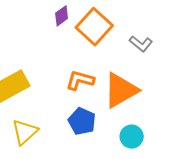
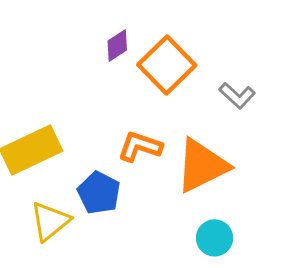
blue pentagon: (82, 121) -> (99, 193), moved

